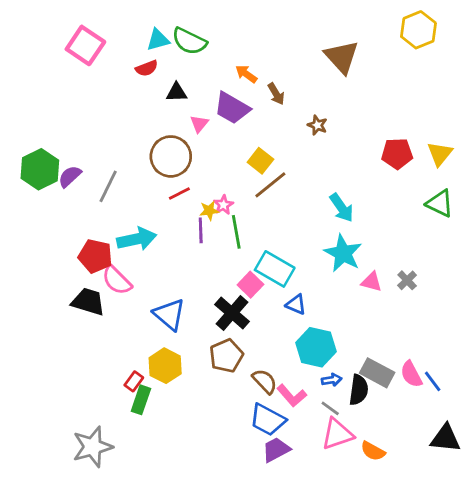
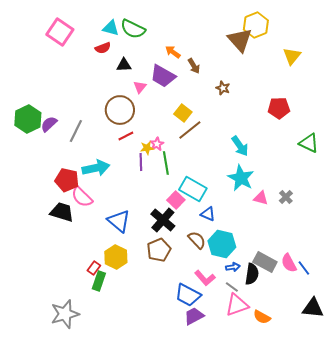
yellow hexagon: (418, 30) -> (256, 25), moved
cyan triangle: (158, 40) -> (111, 28), turned 30
yellow triangle: (440, 154) -> (292, 56), moved
brown semicircle: (265, 381) -> (197, 240), moved

